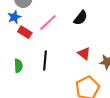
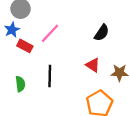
black semicircle: (81, 18) -> (102, 33), moved

